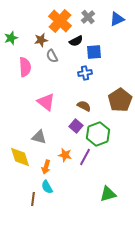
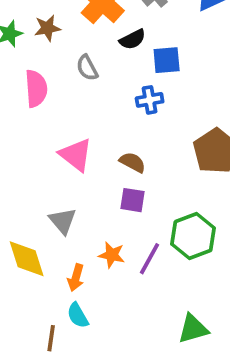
brown star: (41, 40) -> (47, 28), moved
brown semicircle: (84, 106) -> (133, 162), moved
purple square: (76, 126) -> (133, 200), turned -32
green hexagon: (98, 134) -> (193, 236), moved
gray triangle: (39, 137) -> (63, 221), turned 35

